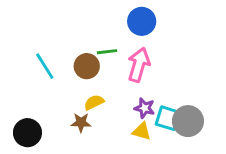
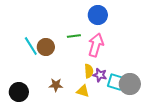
brown circle: (87, 66) -> (46, 47), moved
yellow semicircle: (94, 102) -> (89, 71), moved, turned 112
yellow triangle: (142, 131) -> (83, 91), moved

